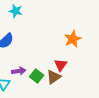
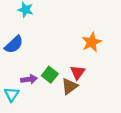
green square: (37, 76) -> (50, 75), moved

